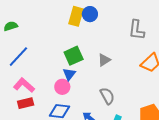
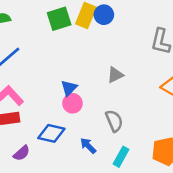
green square: (74, 56) -> (59, 19), moved
pink circle: (62, 87) -> (72, 103), moved

